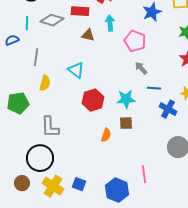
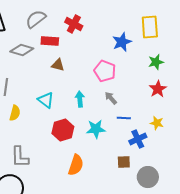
cyan arrow: (110, 23) -> (80, 99), moved
blue cross: (168, 109) -> (138, 139), turned 36
brown square: (126, 123) -> (124, 162), moved
orange semicircle: (106, 135) -> (76, 165), size x1.5

